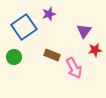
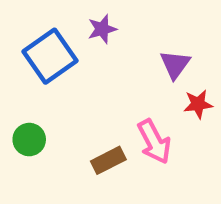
brown rectangle: (52, 55) -> (108, 160), moved, turned -49
green circle: (14, 57) -> (29, 140), moved

